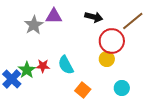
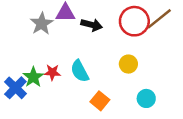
black arrow: (94, 17) -> (92, 25), moved
red circle: (112, 41) -> (134, 21), moved

